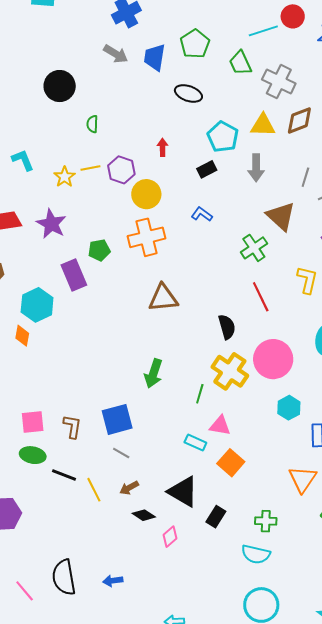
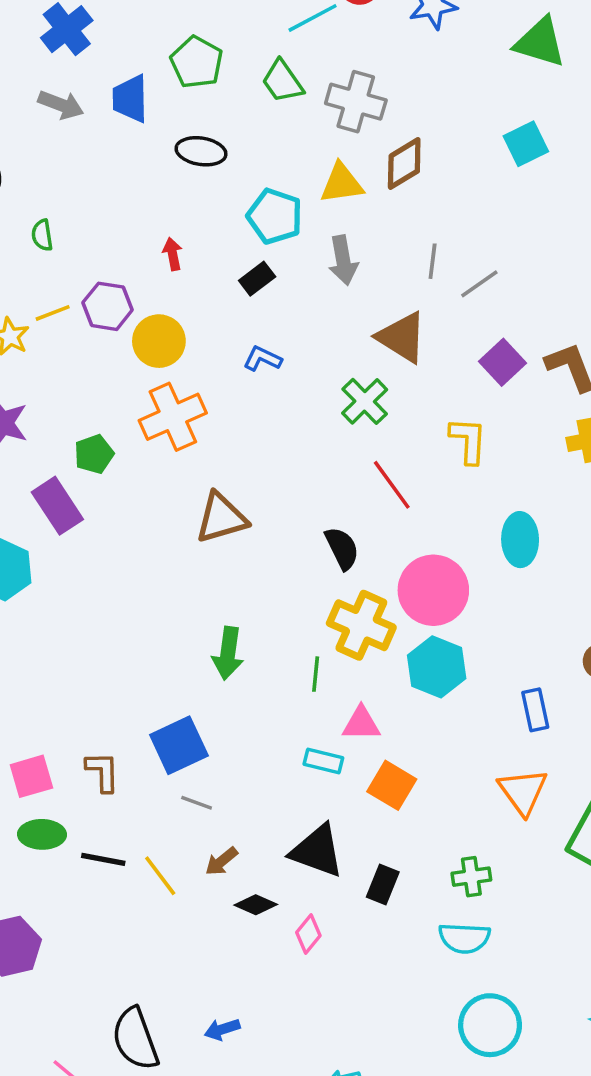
cyan hexagon: (289, 408) -> (437, 667), moved, size x1.4

